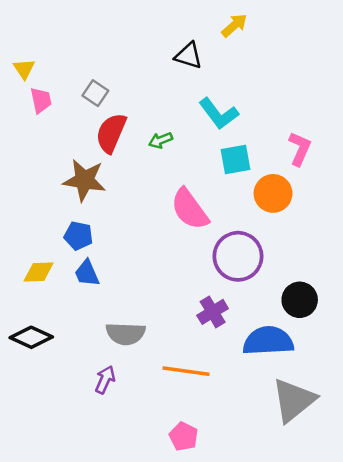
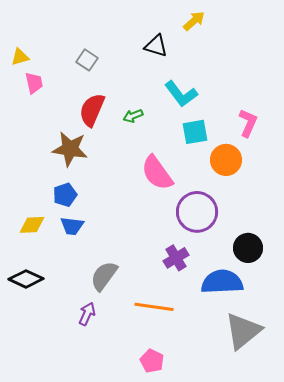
yellow triangle: (24, 69) -> (20, 57), turned 48
gray square: (95, 93) -> (87, 60), moved
blue pentagon: (78, 236) -> (65, 195), turned -30
blue trapezoid: (87, 273) -> (72, 226), turned -60
gray semicircle: (126, 334) -> (104, 276), turned 124

